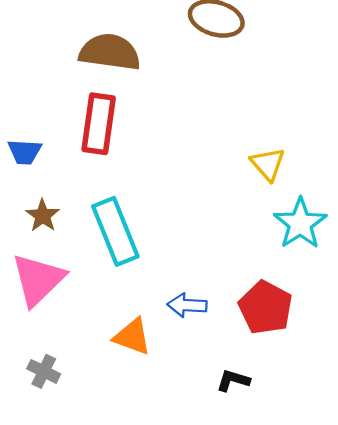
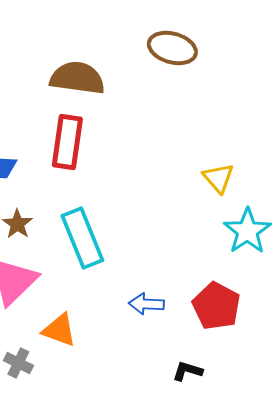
orange triangle: (132, 337) -> (59, 330), moved

